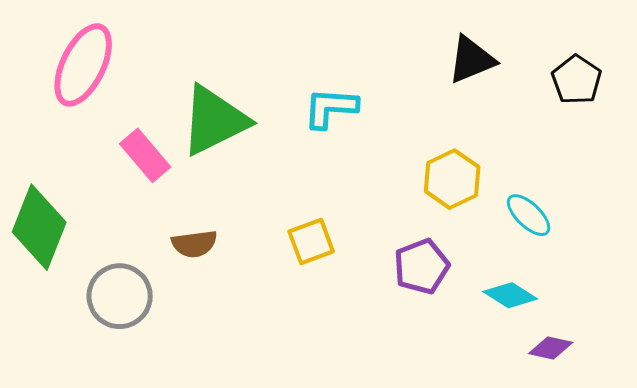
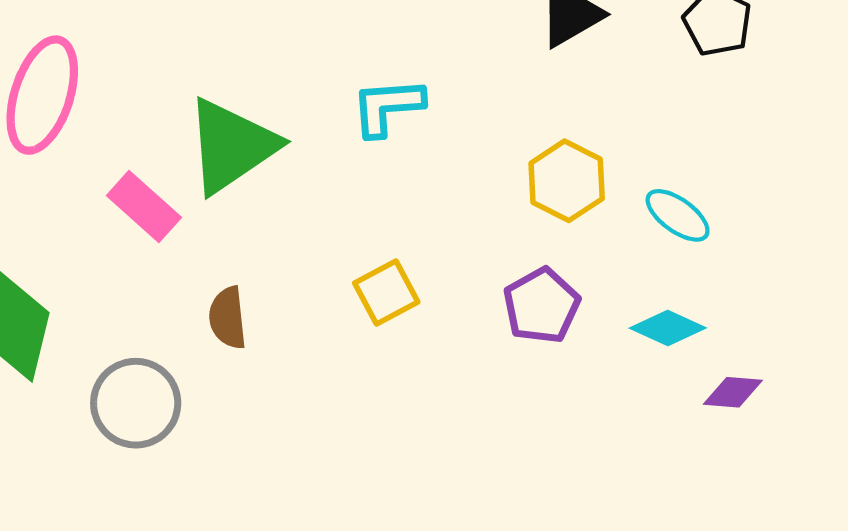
brown semicircle: (194, 244) -> (228, 318), turned 99

